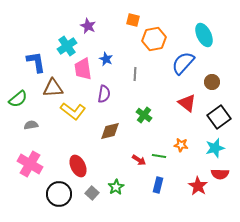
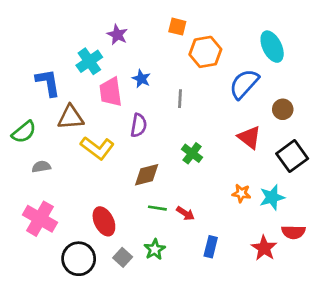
cyan star: (215, 148) -> (272, 197), moved
green line: (159, 156) -> (157, 208), moved

